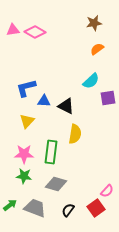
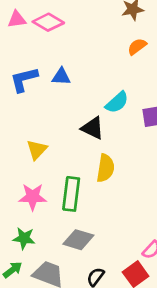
cyan semicircle: (91, 81) -> (117, 102), moved
blue L-shape: (26, 88) -> (24, 79), moved
blue triangle: (44, 101) -> (61, 77), moved
green star: (24, 176) -> (24, 238), moved

